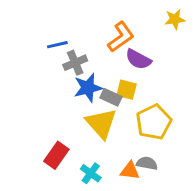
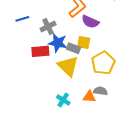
blue line: (57, 45) -> (22, 19), moved
blue star: (88, 88) -> (58, 43), turned 30
red rectangle: (56, 155) -> (40, 51), moved, turned 54

